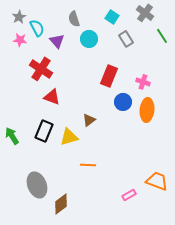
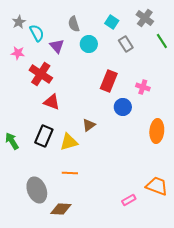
pink star: (20, 40) -> (18, 53), moved
orange ellipse: (147, 110) -> (157, 131), moved
orange line: (88, 165) -> (70, 173), moved
brown diamond: (61, 204) -> (61, 209), turned 40

